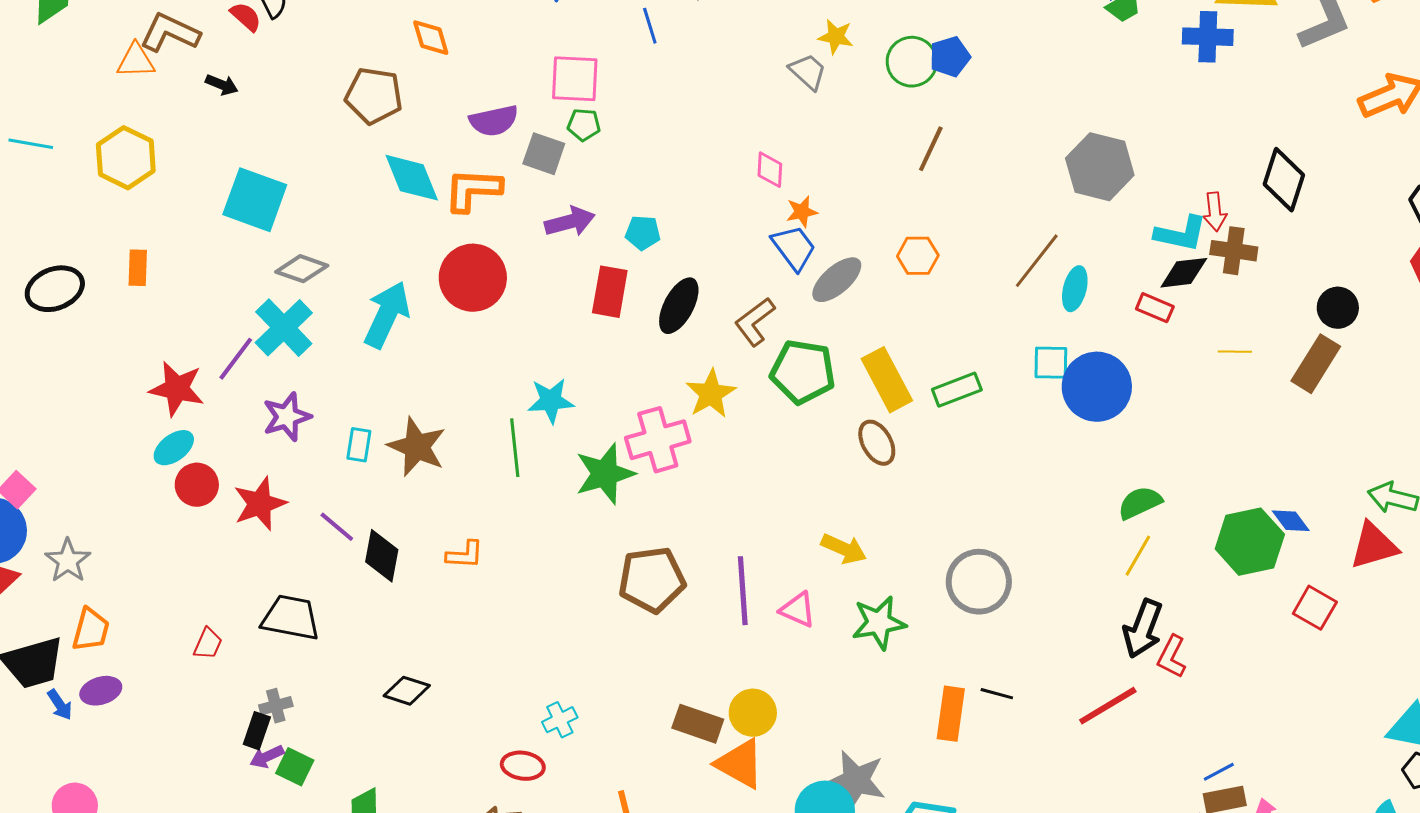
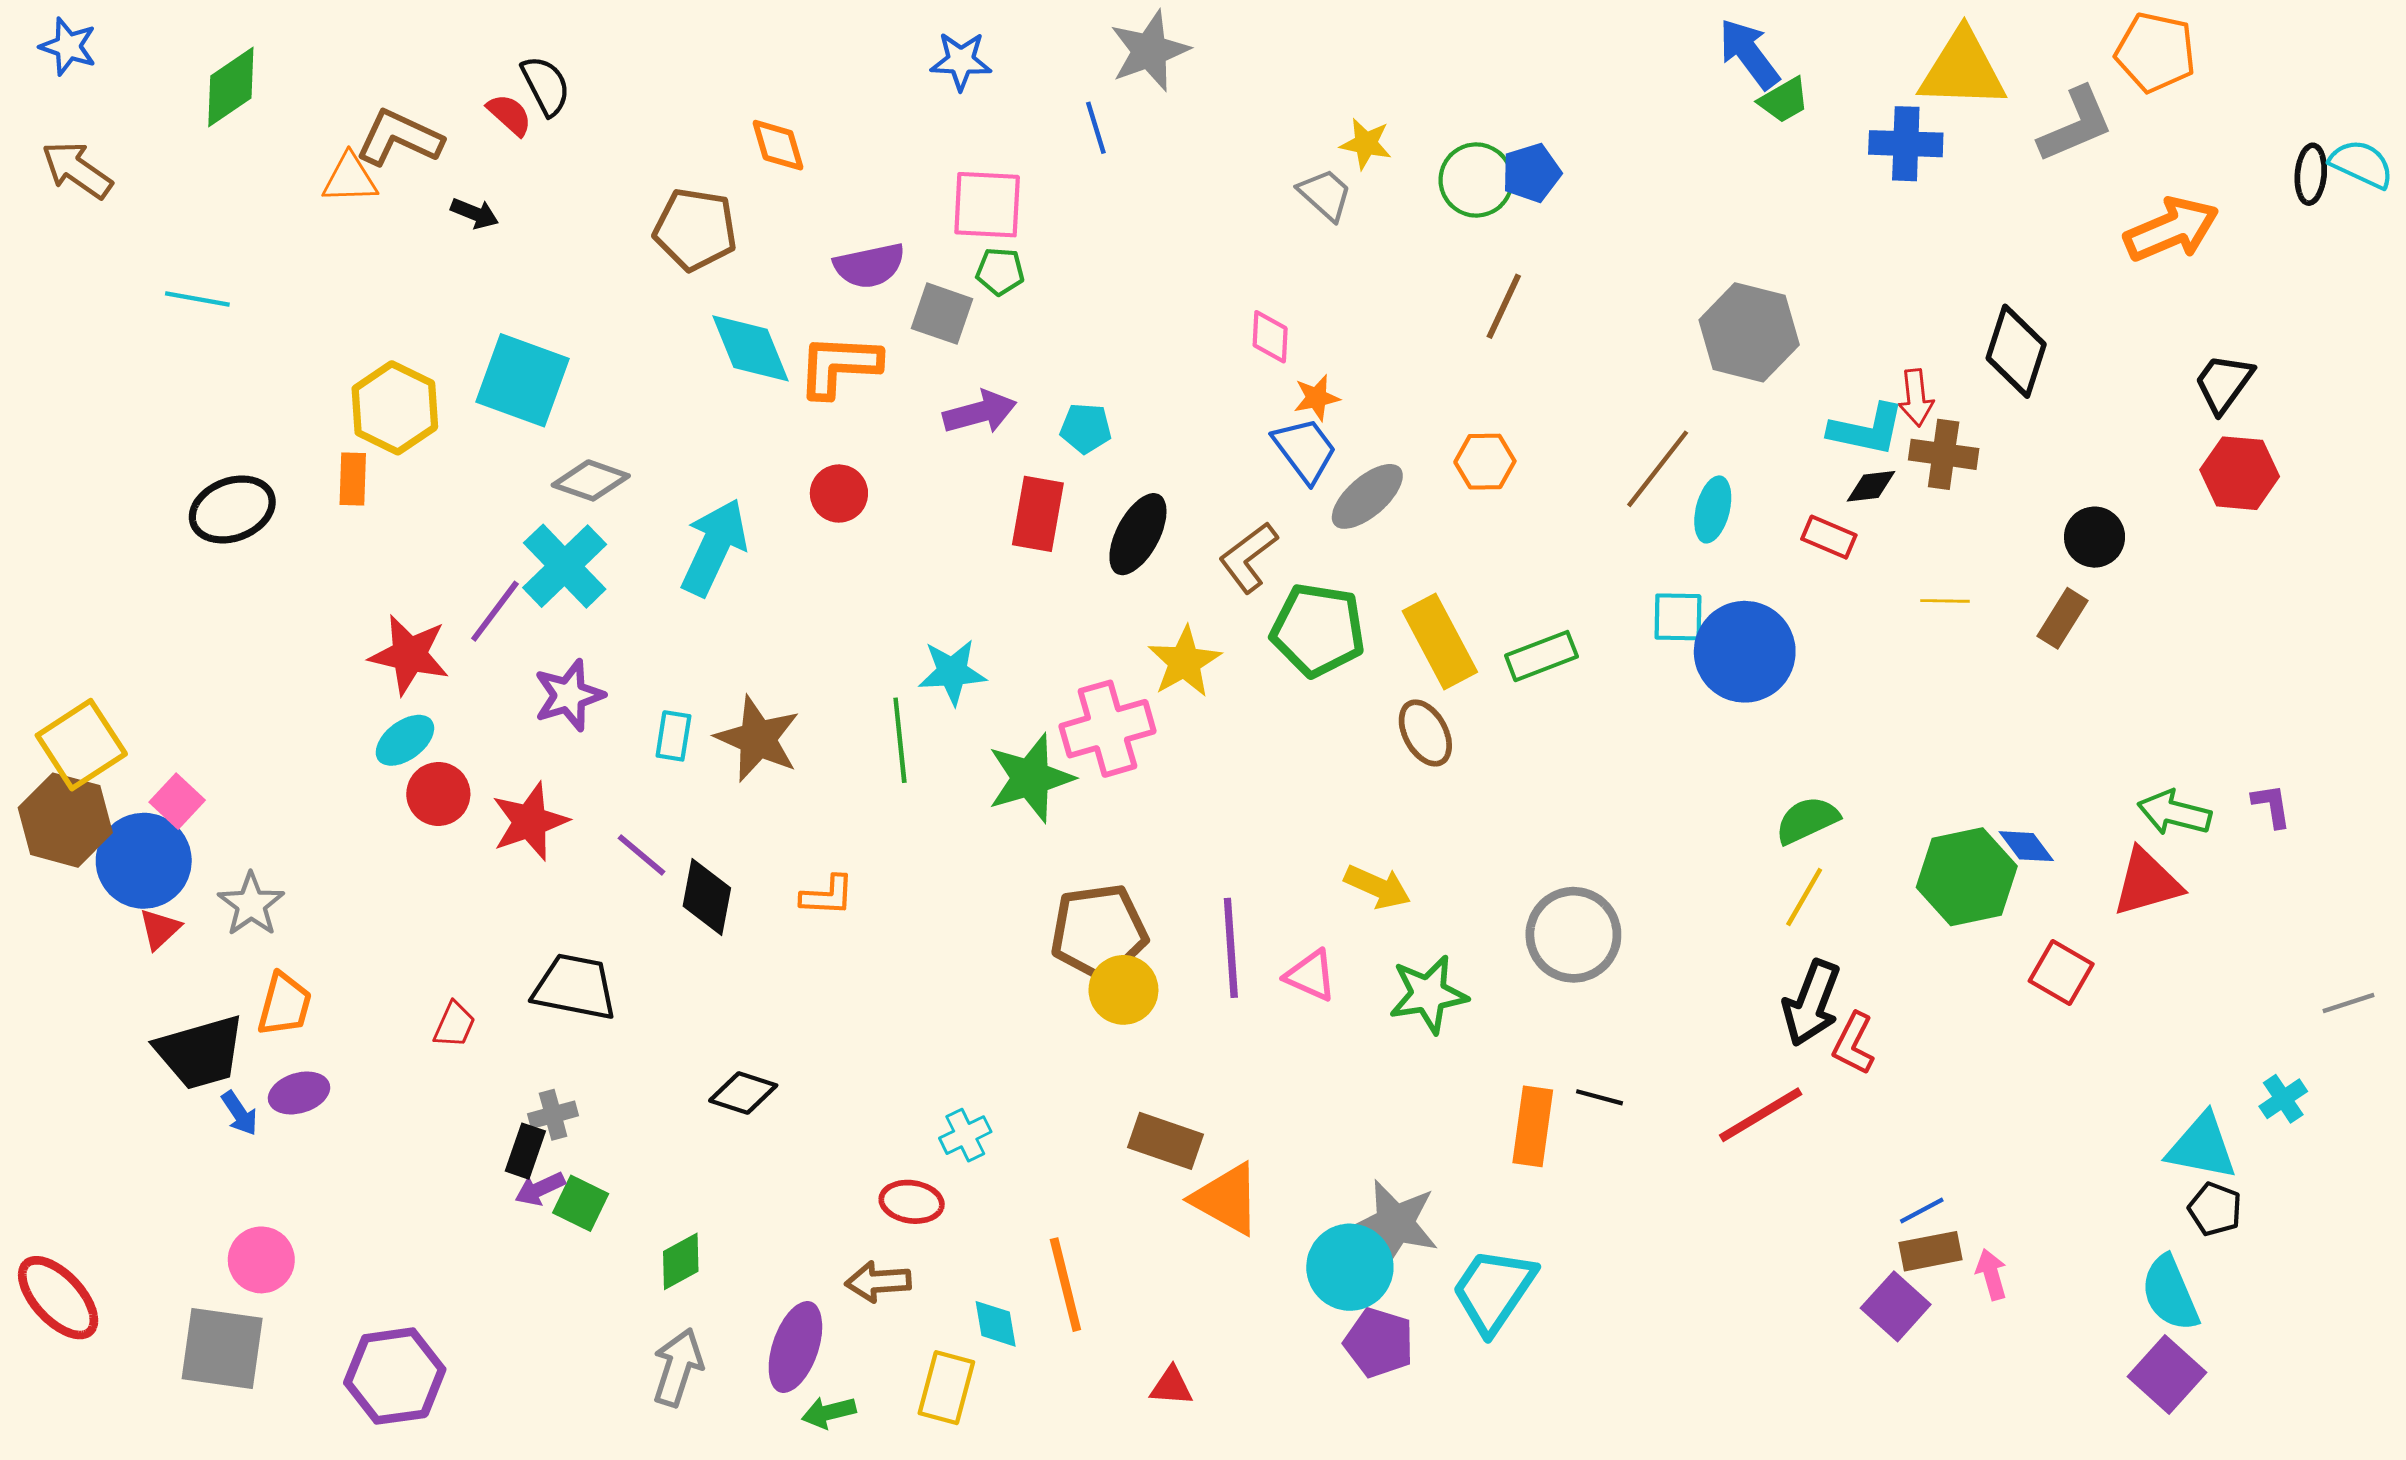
yellow hexagon: (126, 158) -> (395, 408), moved
black diamond: (1184, 273) -> (1871, 486), size x0.7
red circle: (473, 278) -> (839, 494), size x0.6
brown rectangle: (1316, 364) -> (2063, 618), size x0.7
yellow circle: (753, 713) -> (1123, 990), moved

